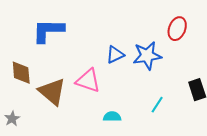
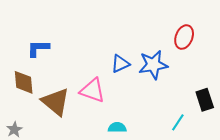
blue L-shape: (48, 31) -> (38, 48), moved, size x0.7
cyan line: (157, 105) -> (178, 122), moved

